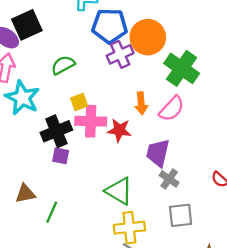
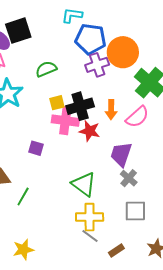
black cross: (56, 131) -> (80, 106), moved

